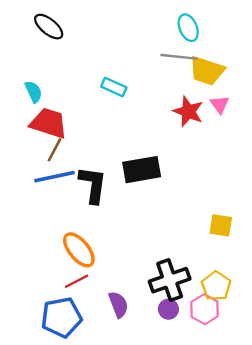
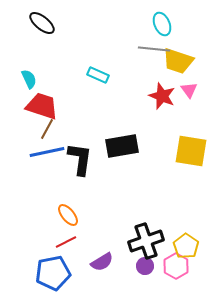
yellow square: (221, 225) -> (191, 151), moved, size x1.6
orange ellipse: (79, 250) -> (68, 215), size x0.7
purple semicircle: (118, 304) -> (102, 262), turned 80

